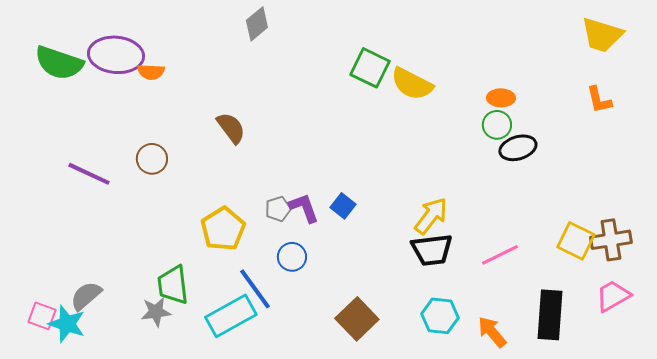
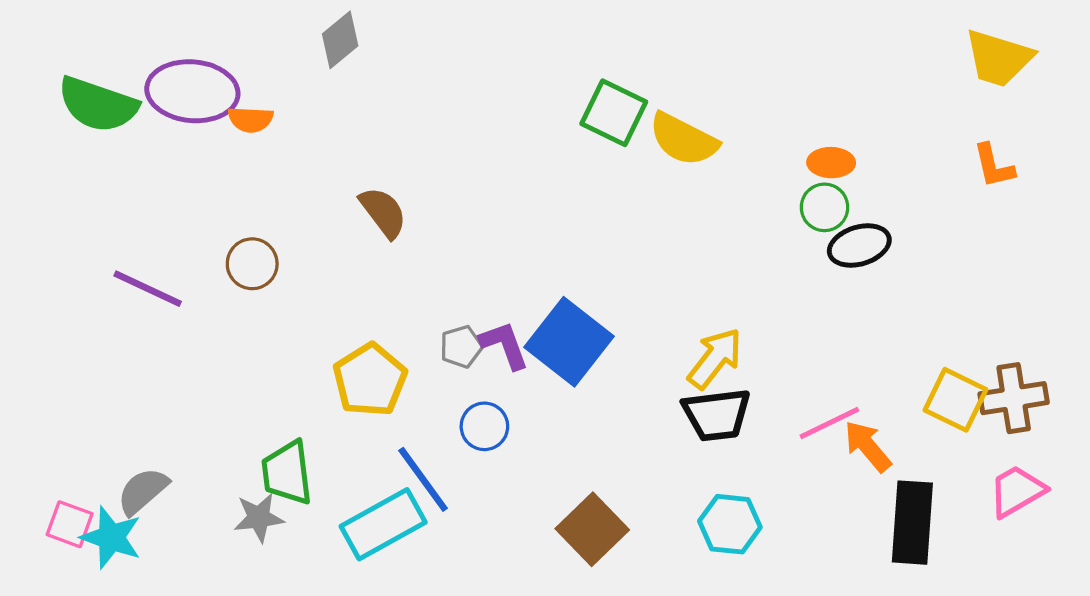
gray diamond: (257, 24) -> (340, 40), moved
blue square: (343, 206) -> (569, 342), size x2.0
orange arrow: (492, 332) -> (868, 446), moved

